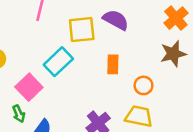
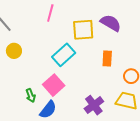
pink square: (29, 87) -> (54, 85), moved

